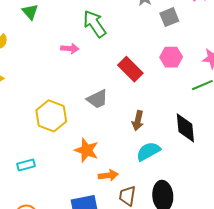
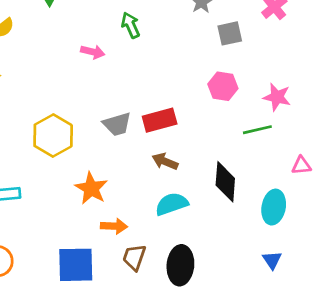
green arrow: (95, 24) -> (131, 25), size x0.7
red rectangle: (130, 69) -> (160, 120), moved, turned -70
brown arrow: (138, 121) -> (165, 161), turned 90

